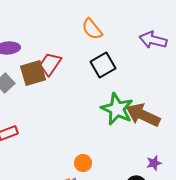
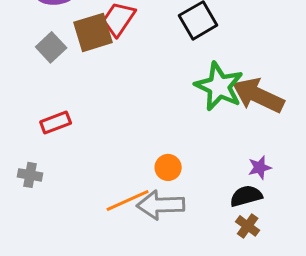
purple star: (154, 163) -> (260, 167), moved

